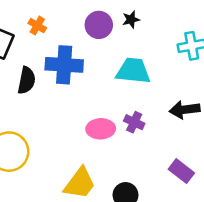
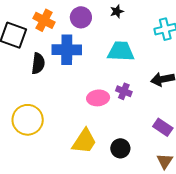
purple circle: (99, 25) -> (81, 17), moved
orange cross: (37, 26) -> (44, 20), size x1.5

